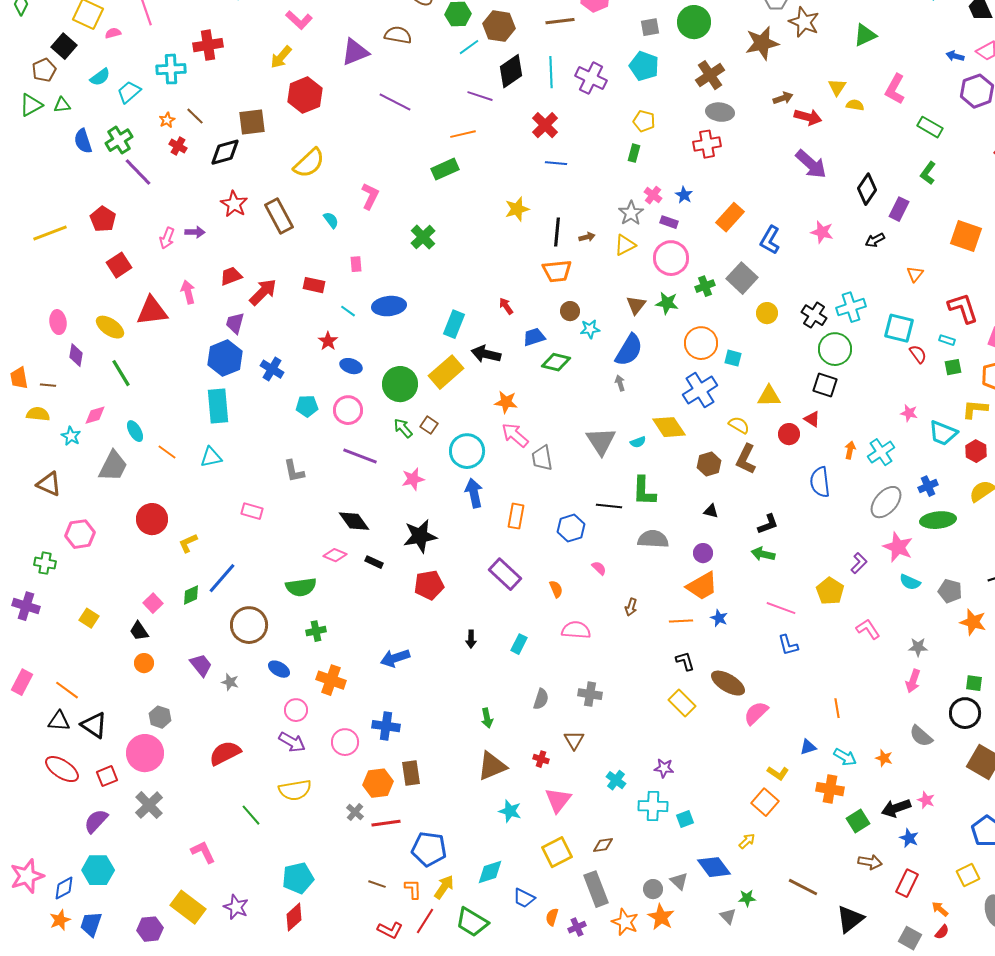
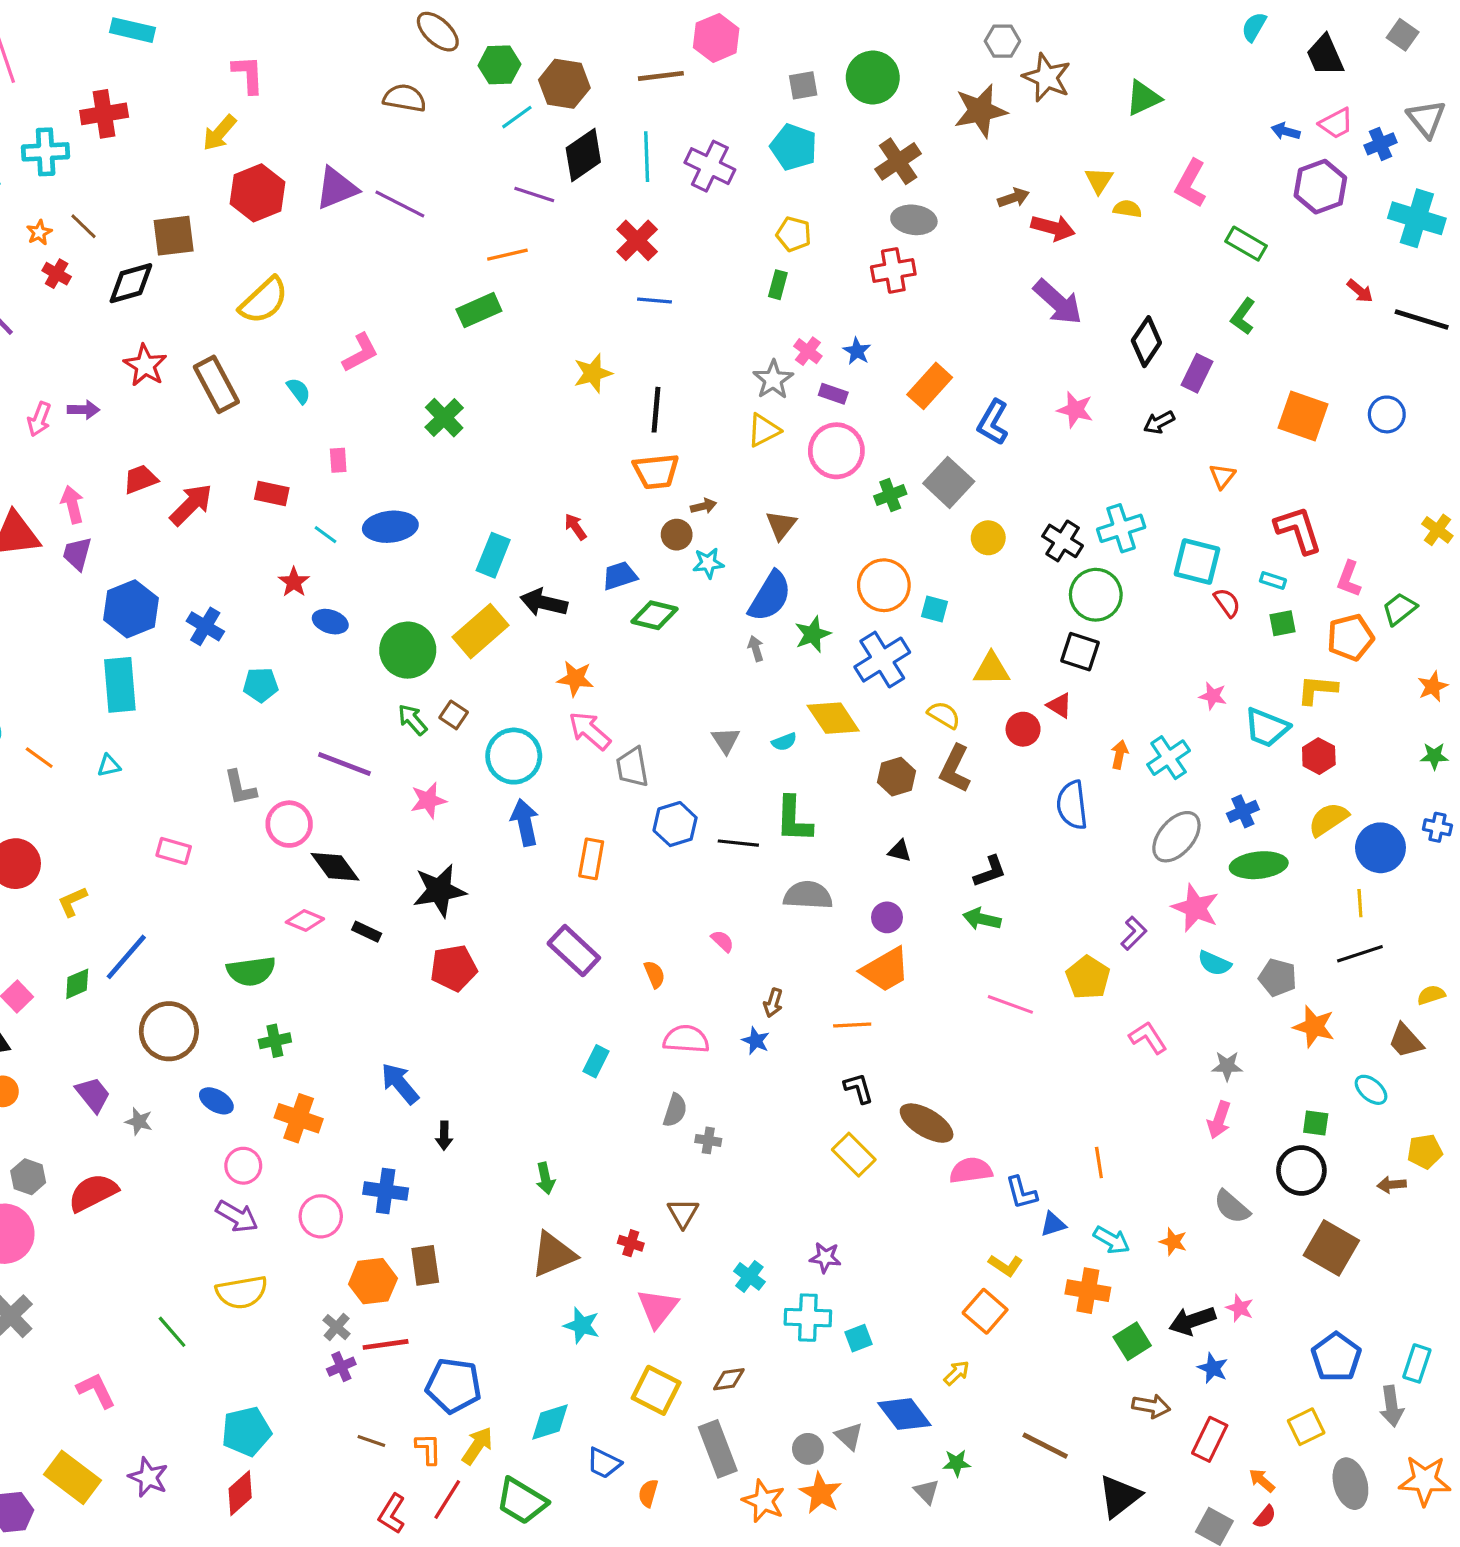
pink L-shape: (299, 20) -> (248, 74), turned -136
purple triangle: (355, 52) -> (337, 188), moved
pink L-shape: (370, 196) -> (360, 353), turned 36
brown arrow: (587, 237) -> (704, 506), moved
green star: (667, 303) -> (813, 634), moved, turned -30
purple trapezoid: (235, 323) -> (77, 554), moved
pink circle: (348, 410) -> (289, 824), moved
gray triangle: (601, 441) -> (726, 740), size x0.6
cyan triangle: (211, 457) -> (109, 766), size x0.7
blue hexagon: (571, 528) -> (675, 824), moved
blue star: (719, 618) -> (756, 1041), moved
black arrow: (471, 639) -> (444, 1136), moved
blue L-shape: (788, 645) -> (1021, 1193), moved
blue arrow: (395, 658) -> (400, 1083), turned 68
gray cross: (590, 694) -> (708, 1140), size x0.7
gray semicircle: (541, 699) -> (675, 1110), moved
pink semicircle: (756, 713) -> (971, 1170), turned 36
red semicircle: (225, 753) -> (93, 1193), moved
yellow square: (557, 852) -> (656, 1390), turned -36
purple cross: (577, 927) -> (341, 1367), moved
red L-shape: (390, 930) -> (392, 1514), turned 95

